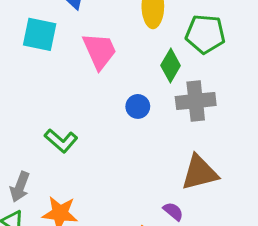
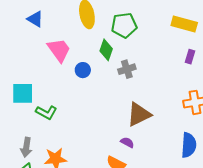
cyan square: (40, 34) -> (23, 93), moved
gray cross: (196, 101) -> (127, 69), size x0.7
blue circle: (138, 106) -> (83, 70), moved

